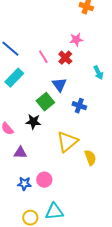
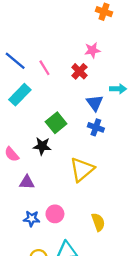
pink line: (43, 57) -> (44, 68), moved
cyan arrow: (98, 73) -> (118, 89), turned -64
blue triangle: (59, 85) -> (95, 103), moved
yellow semicircle: (90, 158) -> (98, 222), moved

